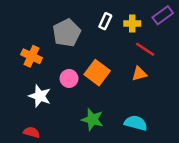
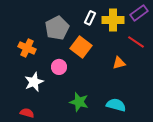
yellow cross: (132, 23) -> (113, 20), size x1.5
red line: (145, 49) -> (136, 42), moved
orange square: (97, 73) -> (81, 47), moved
white star: (40, 96) -> (34, 82), turned 30

